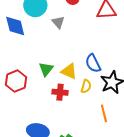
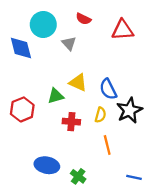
green triangle: (46, 69) -> (56, 96), turned 35
yellow triangle: (69, 71) -> (78, 83), moved
orange line: (104, 113) -> (107, 145), moved

